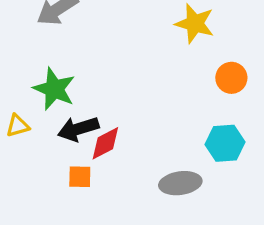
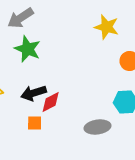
green star: (54, 89) -> (28, 49), moved

